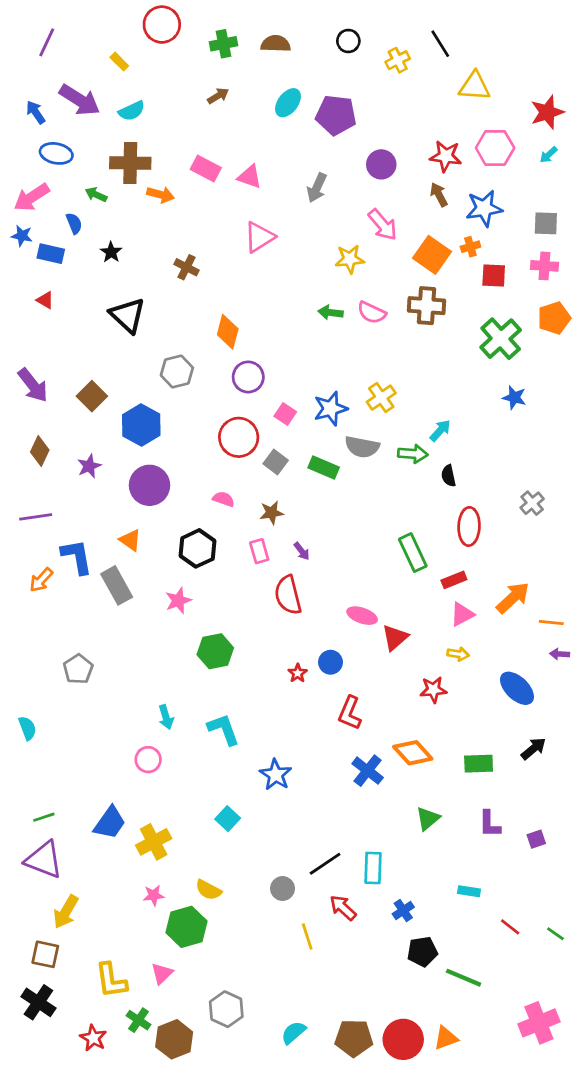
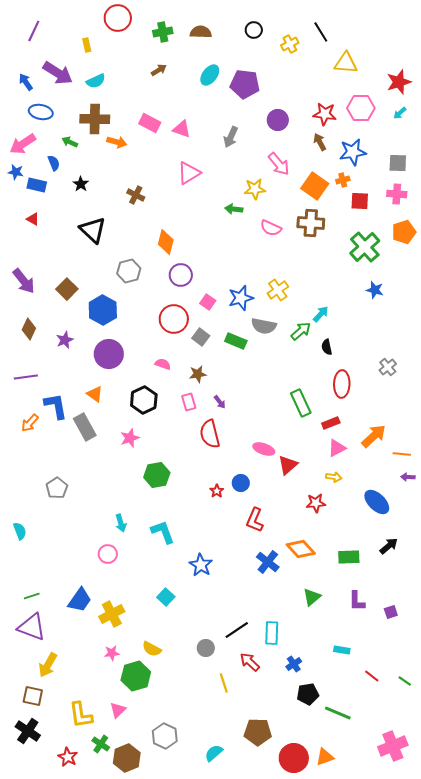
yellow rectangle: (119, 62) -> (87, 45), turned 32
green arrow: (331, 313) -> (234, 209), moved
green arrow: (413, 454) -> (301, 331), turned -45
brown pentagon: (354, 1038) -> (258, 732), moved

